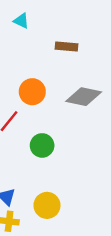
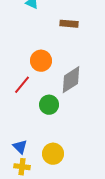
gray diamond: (84, 97) -> (71, 80), moved, turned -44

